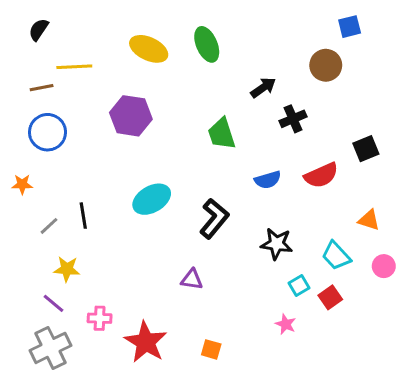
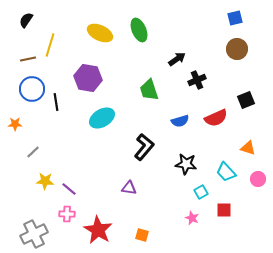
brown circle: (326, 65) -> (237, 49), moved
yellow line: (74, 67) -> (50, 45), turned -70
cyan ellipse: (152, 199) -> (102, 118), moved
black line: (83, 216) -> (56, 102), moved
red square: (330, 297) -> (224, 210), moved, turned 35
purple line: (53, 303) -> (69, 189), moved

